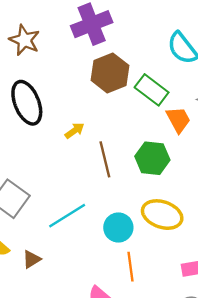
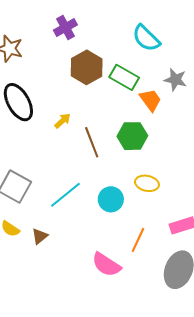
purple cross: (92, 24) -> (65, 28), size x0.7
yellow ellipse: (162, 215) -> (147, 183), size x0.7
orange line: (131, 267) -> (138, 240), moved, turned 40

